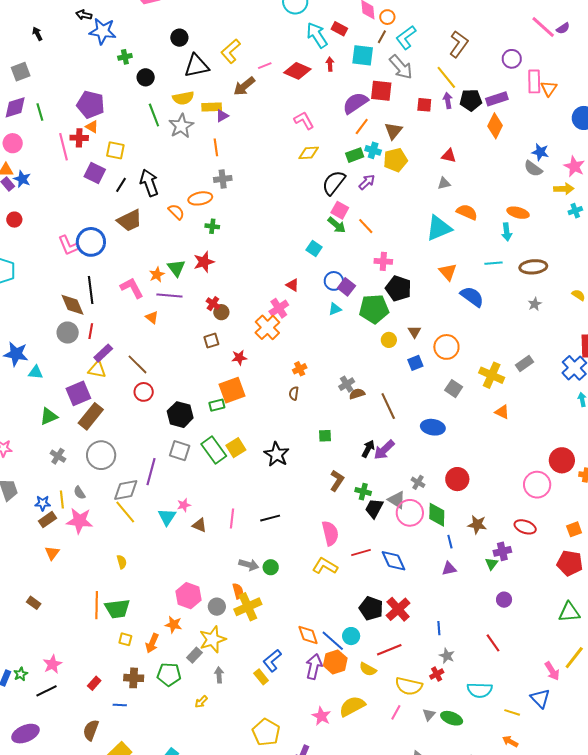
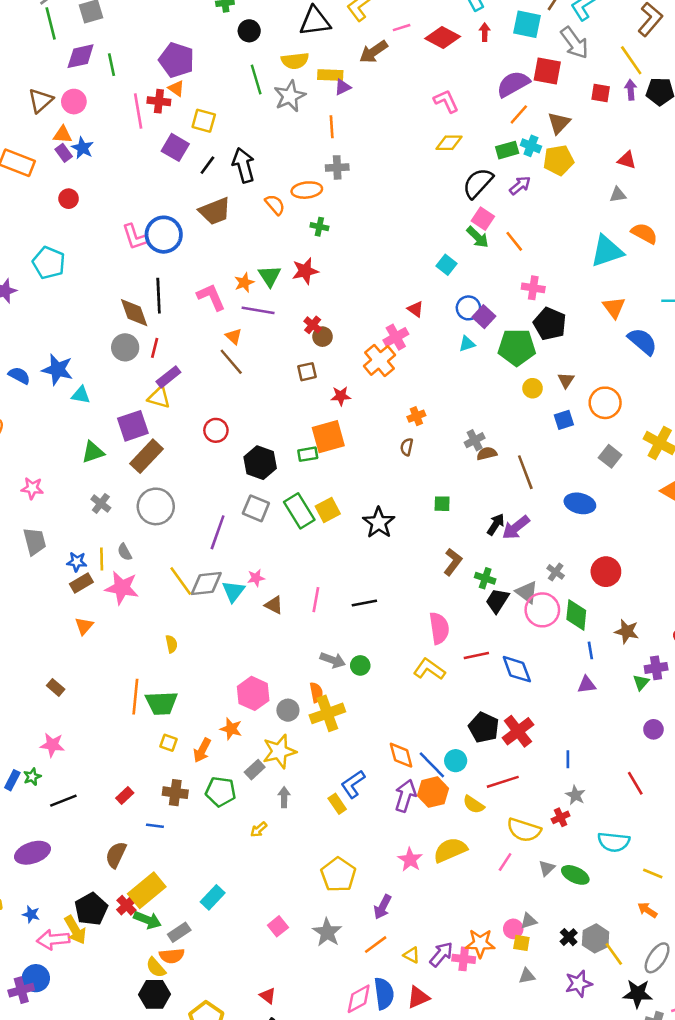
brown line: (138, 364) -> (231, 362), moved
gray diamond: (126, 490) -> (206, 583), moved
pink star: (52, 664) -> (52, 745), moved, turned 30

